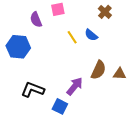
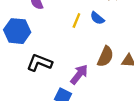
yellow line: (72, 37) -> (76, 21), turned 56
black L-shape: (33, 90) -> (39, 63), moved

